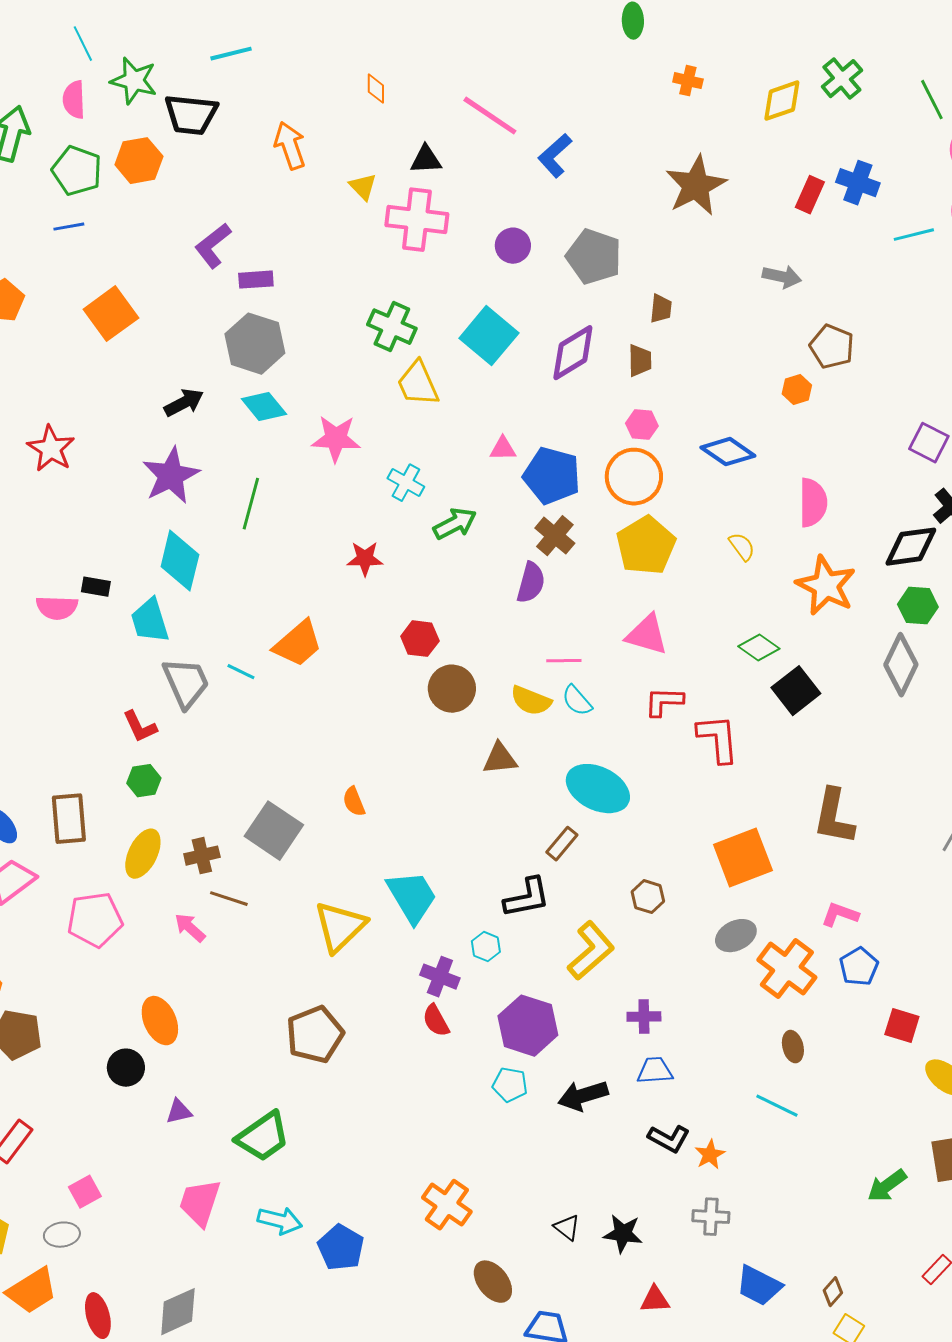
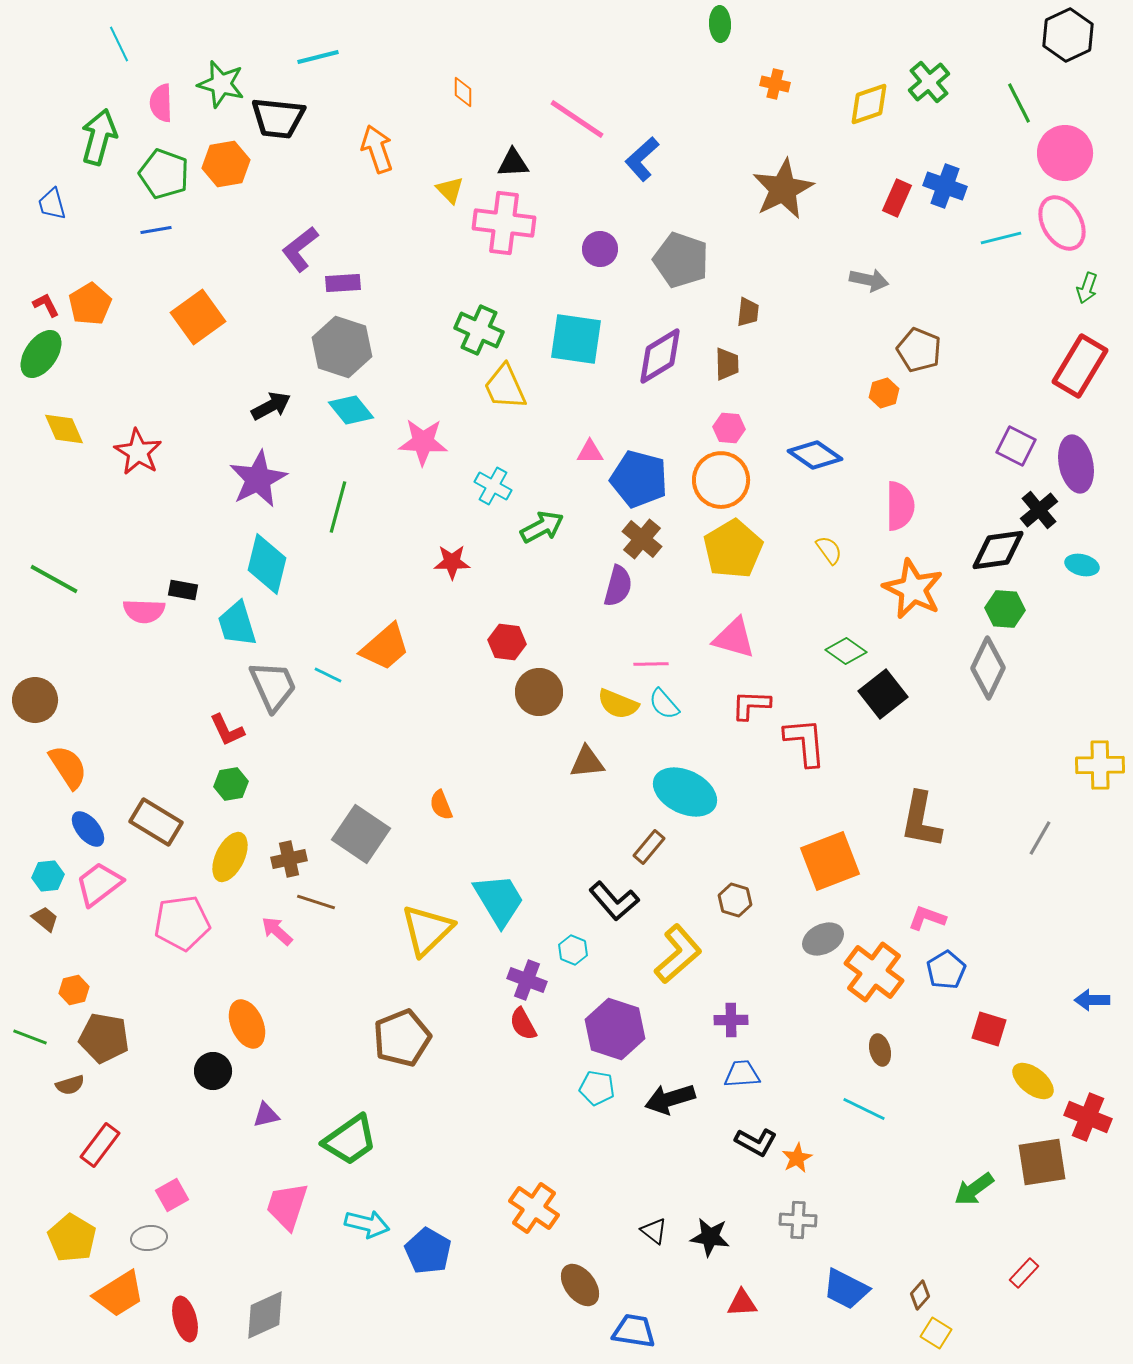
cyan line: (83, 44) -> (119, 44), moved
cyan square: (489, 336) -> (576, 339), turned -32
brown rectangle: (69, 819) -> (156, 822), turned -54
black L-shape: (527, 898) -> (614, 901), turned 60

